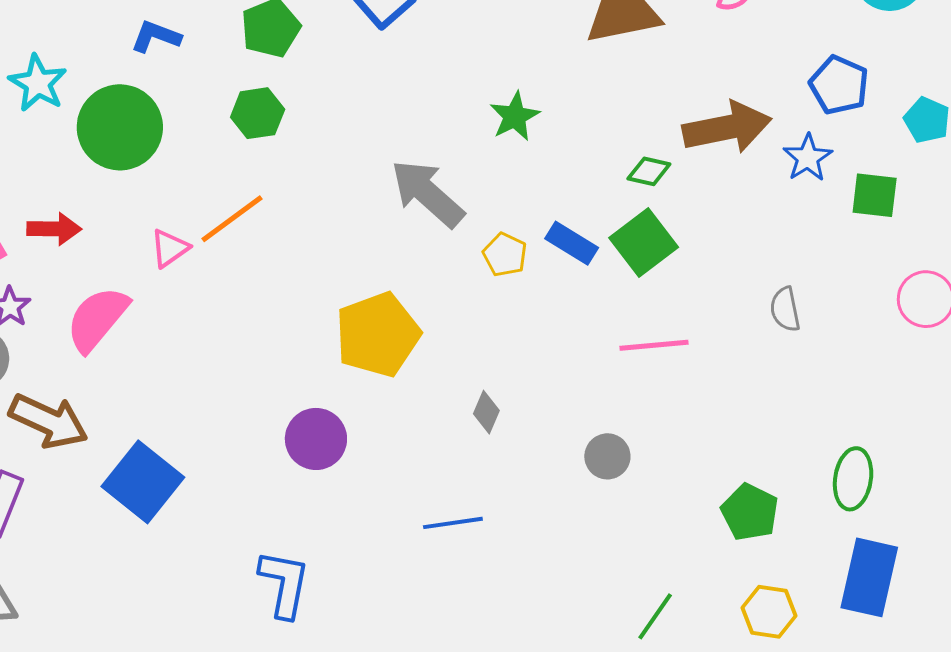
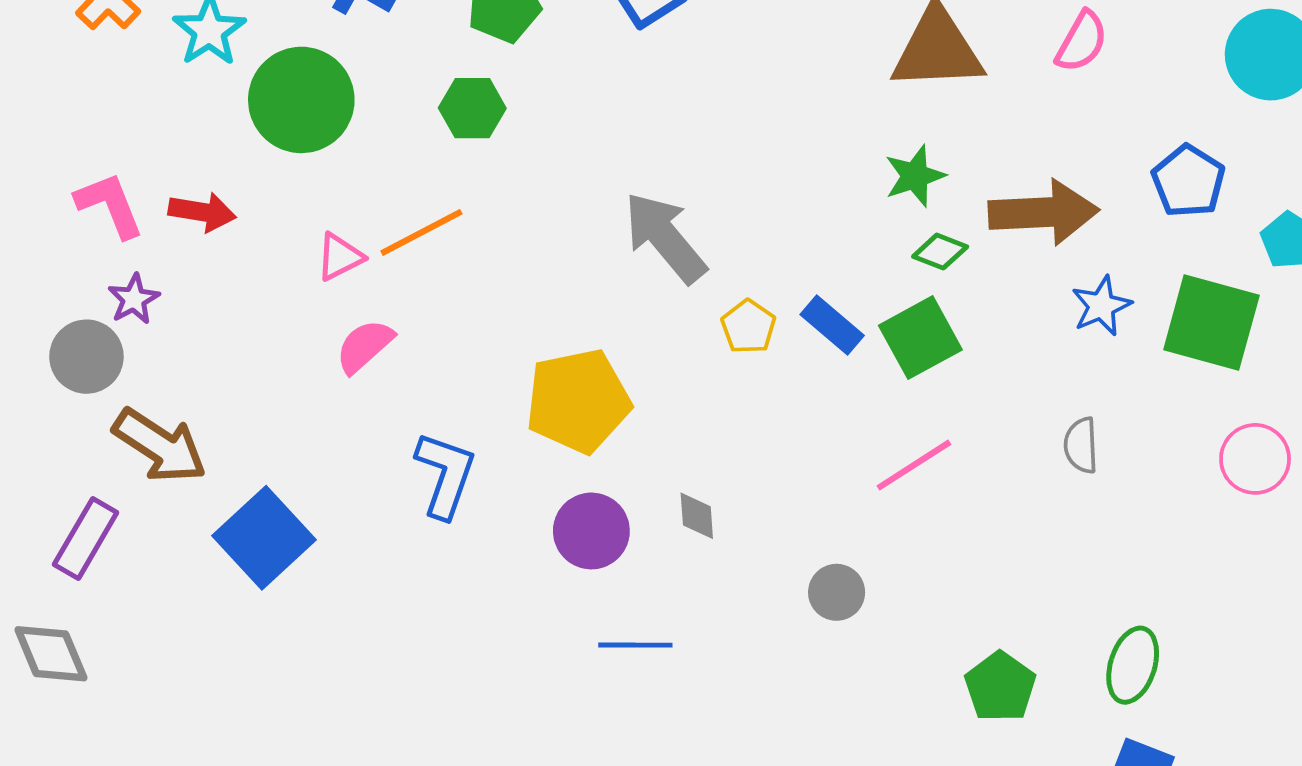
green star: (515, 116) -> (915, 176), moved
blue star: (808, 158) -> (1101, 306), moved
green square: (875, 195) -> (1211, 322), size x1.6
pink semicircle: (97, 319) -> (365, 346), moved, size x0.7
pink line: (654, 345) -> (914, 465), turned -36
gray diamond: (486, 412) -> (697, 516), turned -36
purple circle: (316, 439) -> (591, 531), moved
blue L-shape: (284, 584) -> (445, 475), moved

